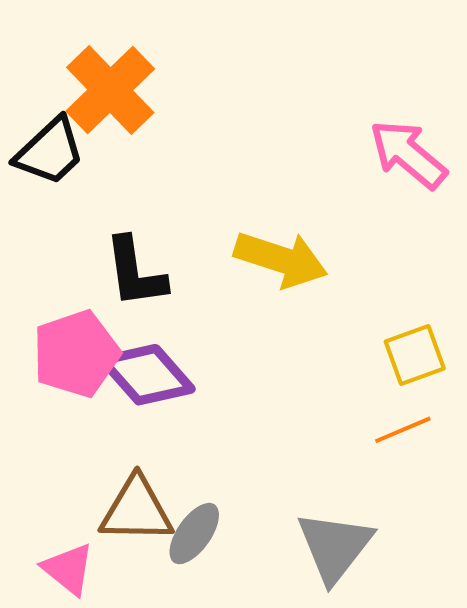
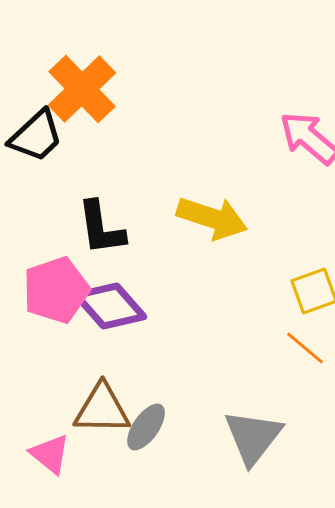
orange line: (403, 430) -> (305, 348), turned 63

